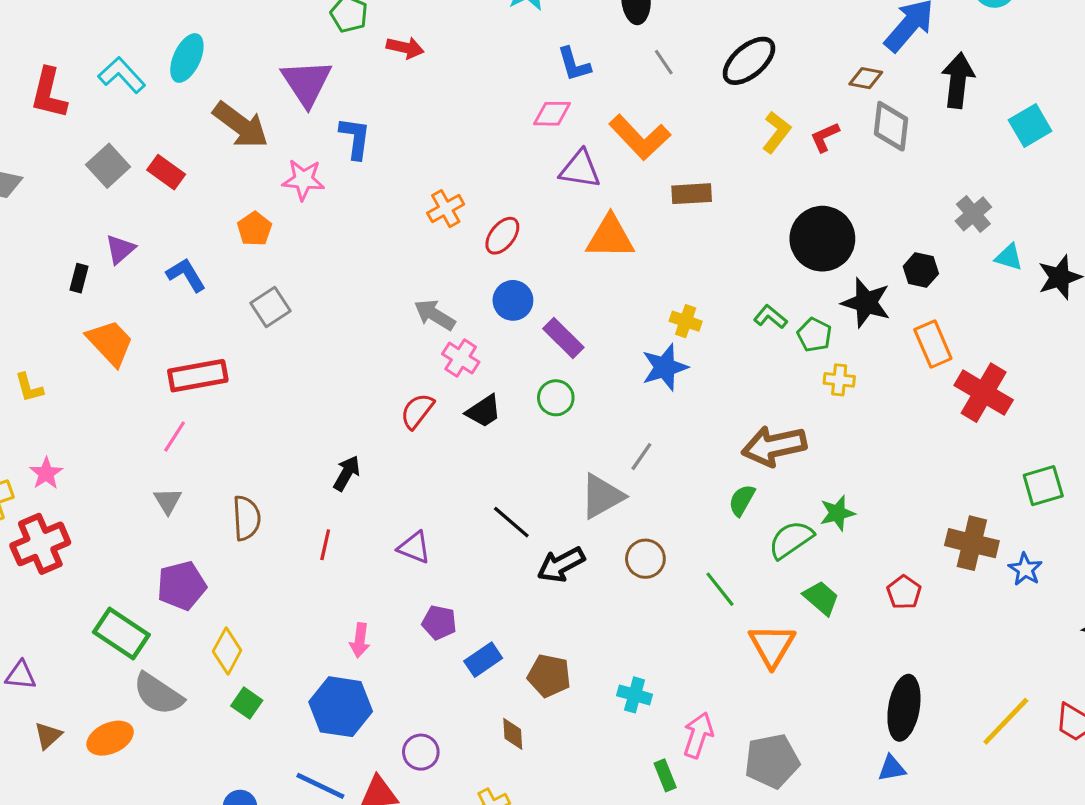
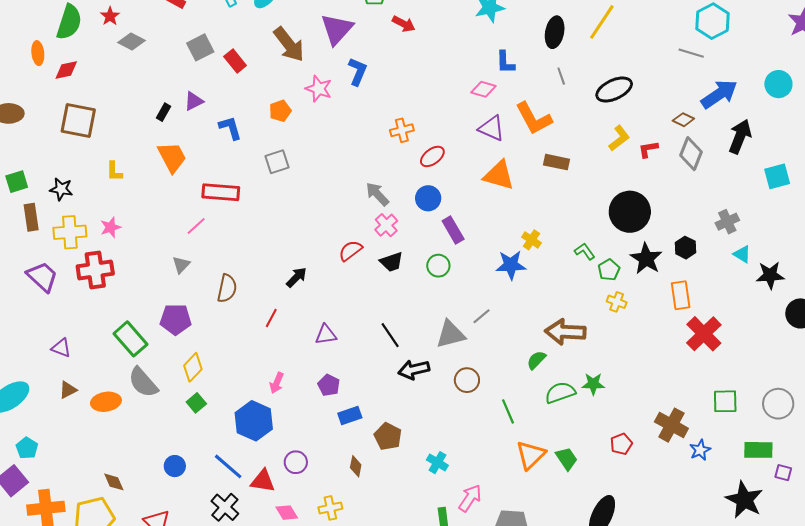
purple triangle: (414, 548) -> (326, 335), turned -45
green trapezoid: (821, 598) -> (567, 459), moved

